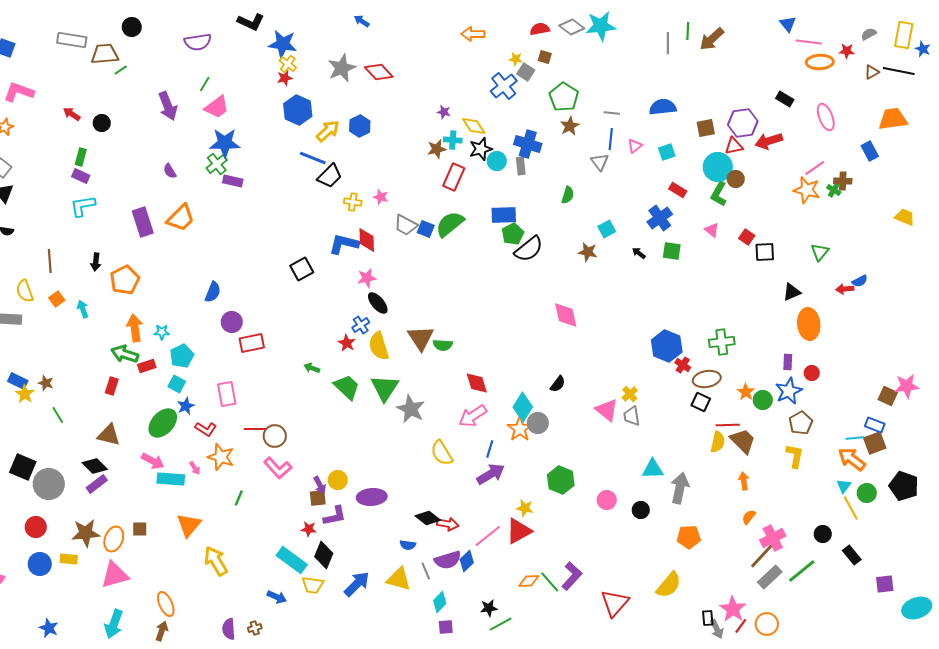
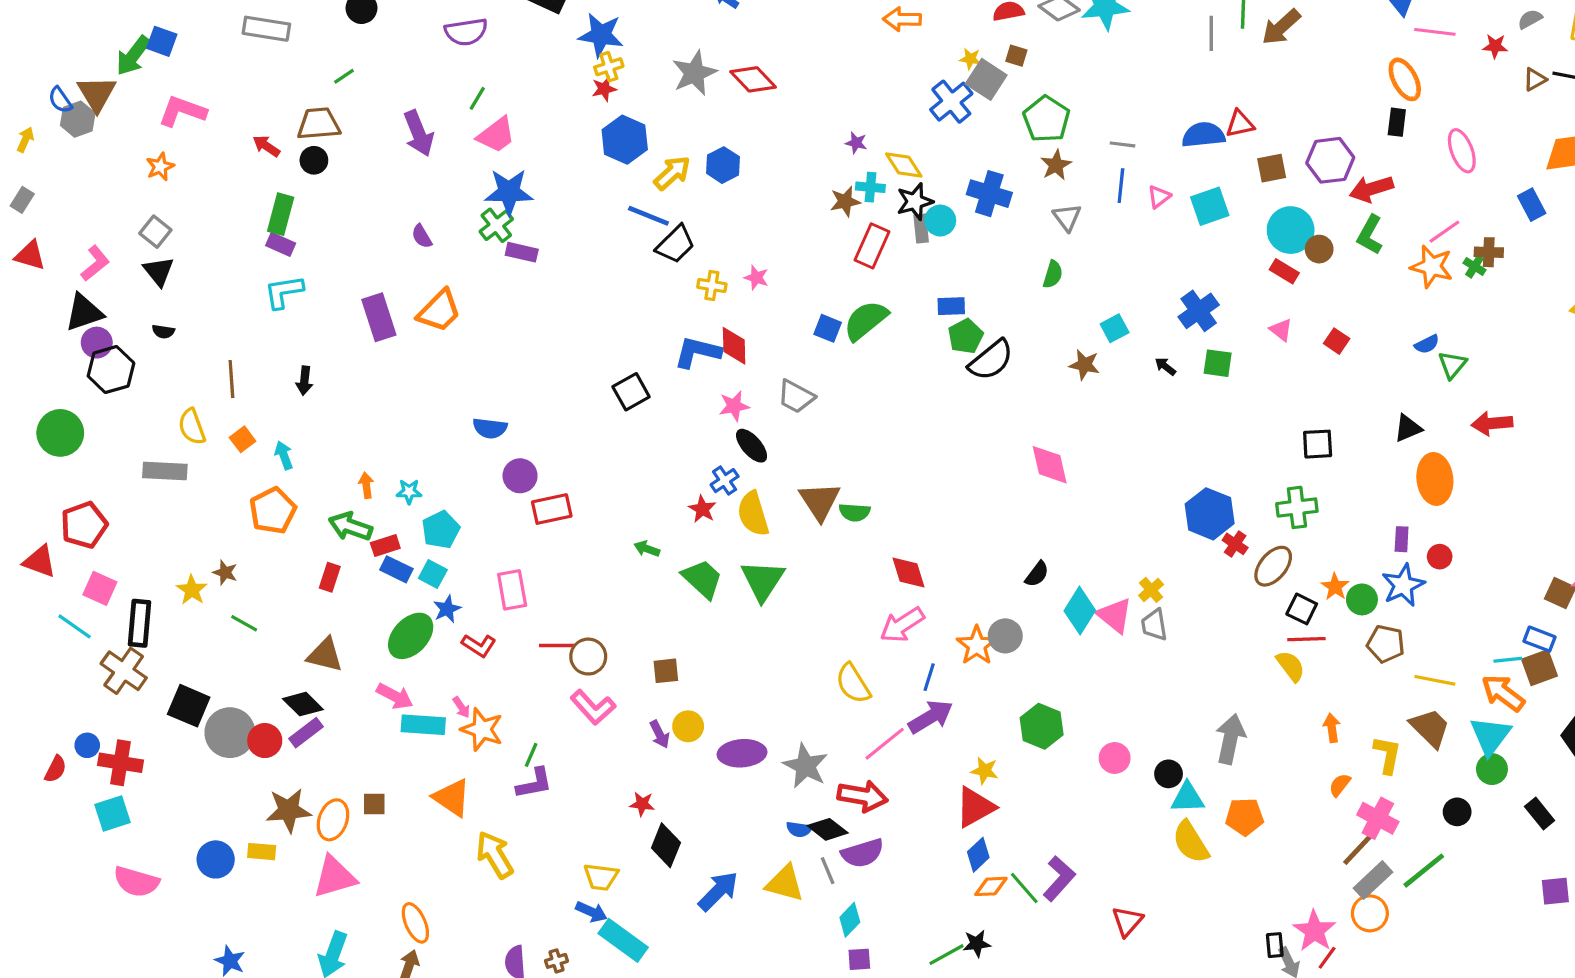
brown trapezoid: (105, 54) -> (319, 124), moved
orange ellipse: (820, 62) -> (1405, 79), moved, turned 64
yellow cross: (288, 64) -> (609, 67), turned 36
gray square: (526, 72) -> (986, 79), size x1.4
black rectangle: (785, 99) -> (1397, 122), turned 66
red triangle: (734, 146) -> (1240, 124), moved
cyan square: (667, 152) -> (1210, 206), size x1.4
green rectangle: (81, 157) -> (281, 214), size x1.4
gray triangle: (600, 162) -> (1067, 217), moved
gray rectangle: (521, 166) -> (921, 228), moved
red rectangle: (678, 190) -> (1284, 271), moved
green L-shape: (719, 194) -> (1370, 235), moved
blue rectangle: (504, 215) -> (951, 306), size x0.7
gray trapezoid: (406, 225) -> (796, 397), moved
black square: (765, 252) -> (1318, 444), moved
orange pentagon: (125, 280) -> (273, 511), moved
blue semicircle: (860, 281) -> (1427, 344), moved
red arrow: (845, 289) -> (1492, 423), size x1.4
blue semicircle: (213, 292) -> (490, 428), turned 75
orange arrow: (135, 328) -> (366, 485), size x0.6
brown ellipse: (707, 379) -> (1273, 566), turned -40
blue rectangle: (18, 381) -> (396, 569), moved
black square: (701, 402) -> (1302, 609), moved
cyan diamond: (523, 407) -> (1080, 611), moved
gray star: (411, 409) -> (805, 766), moved
green line: (58, 415) -> (244, 623), turned -30
brown pentagon: (801, 423) -> (1386, 644), moved, turned -30
brown trapezoid: (743, 441) -> (1430, 728), moved
yellow semicircle: (718, 442) -> (1291, 666), turned -50
yellow L-shape: (795, 456) -> (1387, 755), moved
orange star: (221, 457) -> (482, 729), moved
cyan triangle: (653, 469) -> (1188, 798), moved
cyan triangle: (844, 486) -> (1490, 736), size x1.8
green circle: (867, 493) -> (1492, 769), moved
brown square: (318, 498) -> (666, 671), moved
yellow line: (851, 508) -> (1435, 680), moved, turned -50
purple L-shape: (335, 516) -> (534, 783), moved
black diamond: (428, 518) -> (828, 829), moved
red arrow: (448, 524) -> (863, 796), size x1.4
orange triangle: (189, 525) -> (452, 798), turned -36
red circle: (36, 527) -> (265, 741), moved
pink line: (488, 536) -> (885, 744), moved
pink cross: (773, 538) -> (1378, 818), turned -35
black rectangle: (852, 555) -> (1540, 813), moved
cyan rectangle: (292, 560) -> (623, 940), moved
blue diamond: (467, 561) -> (978, 855), moved
yellow trapezoid: (313, 585) -> (601, 877), moved
yellow semicircle: (669, 585) -> (1191, 842), moved, turned 108
red triangle: (615, 603) -> (1127, 921), size x0.7
black star: (489, 608) -> (977, 943), moved
orange circle: (767, 624) -> (1370, 913), moved

